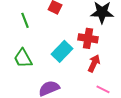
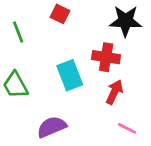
cyan rectangle: (62, 51) -> (70, 75), turned -65

